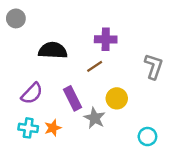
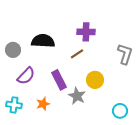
gray circle: (16, 18) -> (13, 50), moved
cyan cross: (28, 128) -> (14, 105), moved

